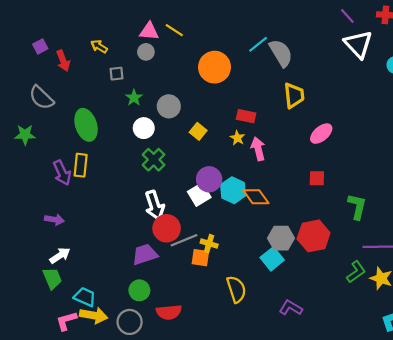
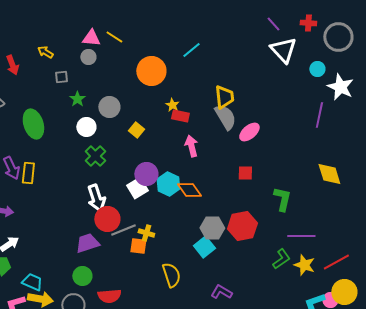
gray semicircle: (281, 53) -> (225, 117), moved
yellow star: (237, 138) -> (172, 105), moved
yellow rectangle: (81, 165) -> (28, 173), moved

